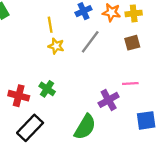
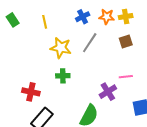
yellow line: (50, 25) -> (45, 22), moved
yellow star: (56, 46) -> (61, 48), size x1.5
green cross: (47, 89) -> (63, 76), moved, turned -32

